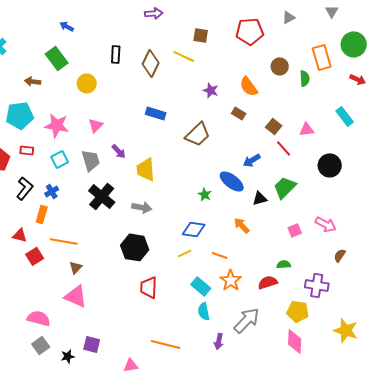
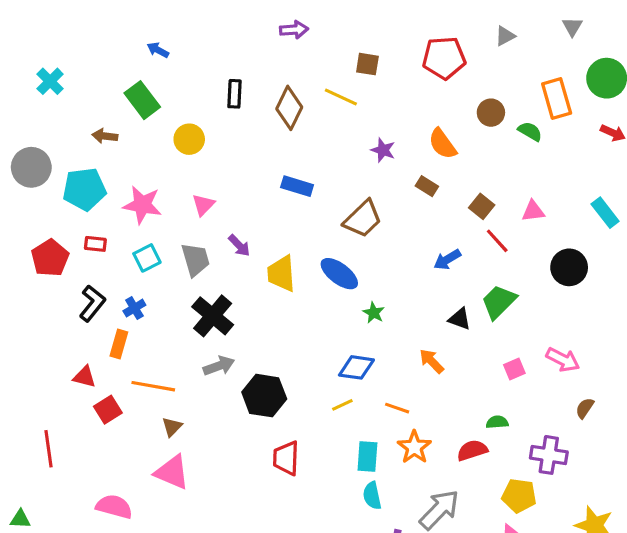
green semicircle: (305, 78) -> (530, 131), turned -56
cyan rectangle: (345, 116) -> (605, 213), moved
blue ellipse: (232, 181) -> (339, 274), moved
black triangle: (260, 198) -> (460, 319), turned 35
gray arrow: (142, 207) -> (219, 366), moved, turned -30
cyan rectangle: (201, 286) -> (367, 457), turned 54

